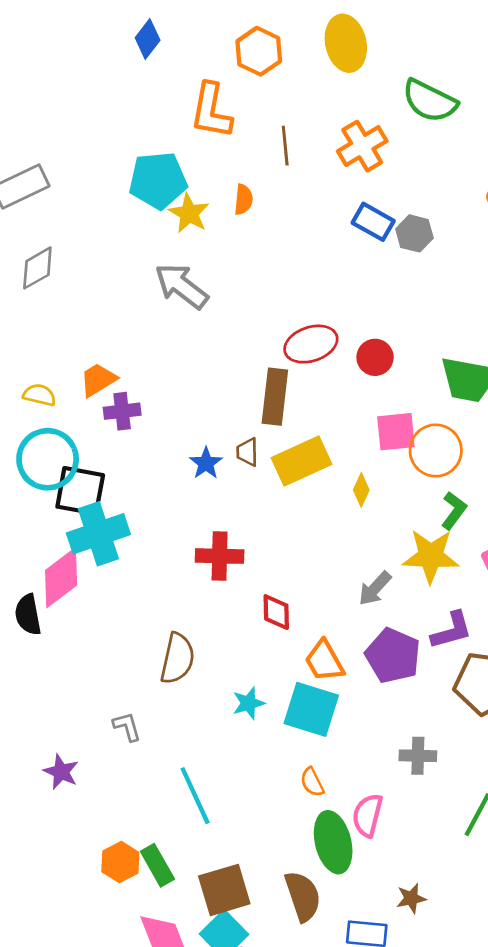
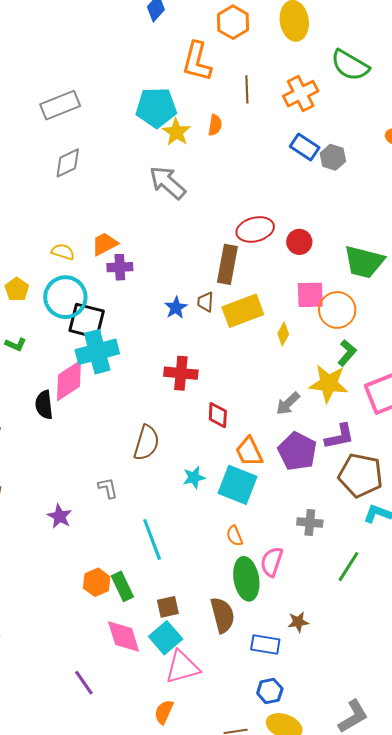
brown square: (224, 890) -> (168, 607), size x0.6

